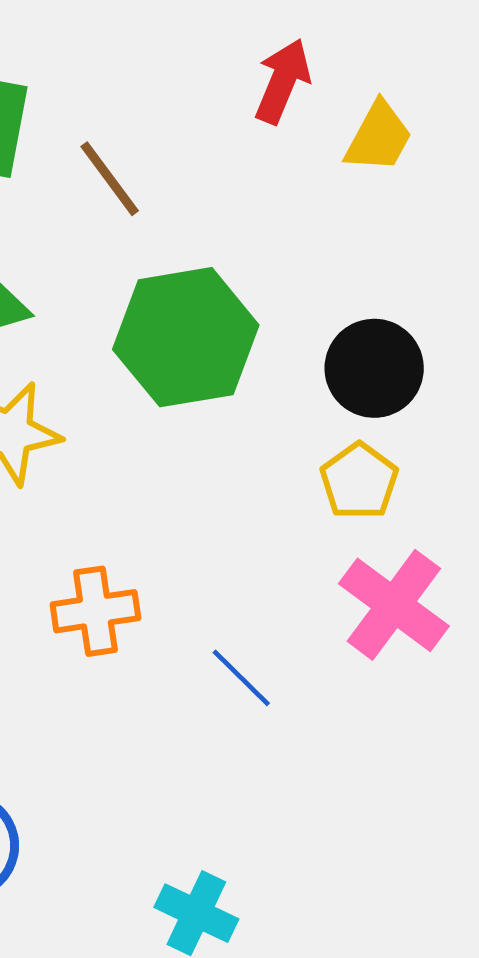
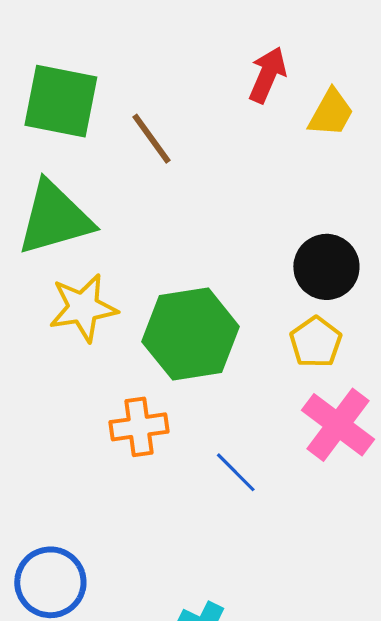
green hexagon: (186, 337) -> (191, 334), moved

